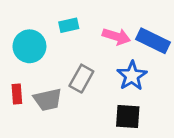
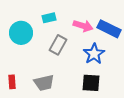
gray rectangle: (81, 79) -> (58, 45), moved
red rectangle: (17, 94) -> (12, 82), moved
gray trapezoid: (48, 100) -> (44, 83), moved

